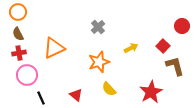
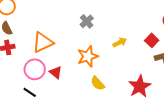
pink circle: (27, 75) -> (35, 69), moved
red triangle: (76, 95) -> (56, 72), moved
black line: (41, 98) -> (30, 92), turned -32

